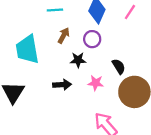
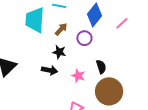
cyan trapezoid: (27, 49) -> (35, 20), moved
black star: (78, 60) -> (59, 52), moved

